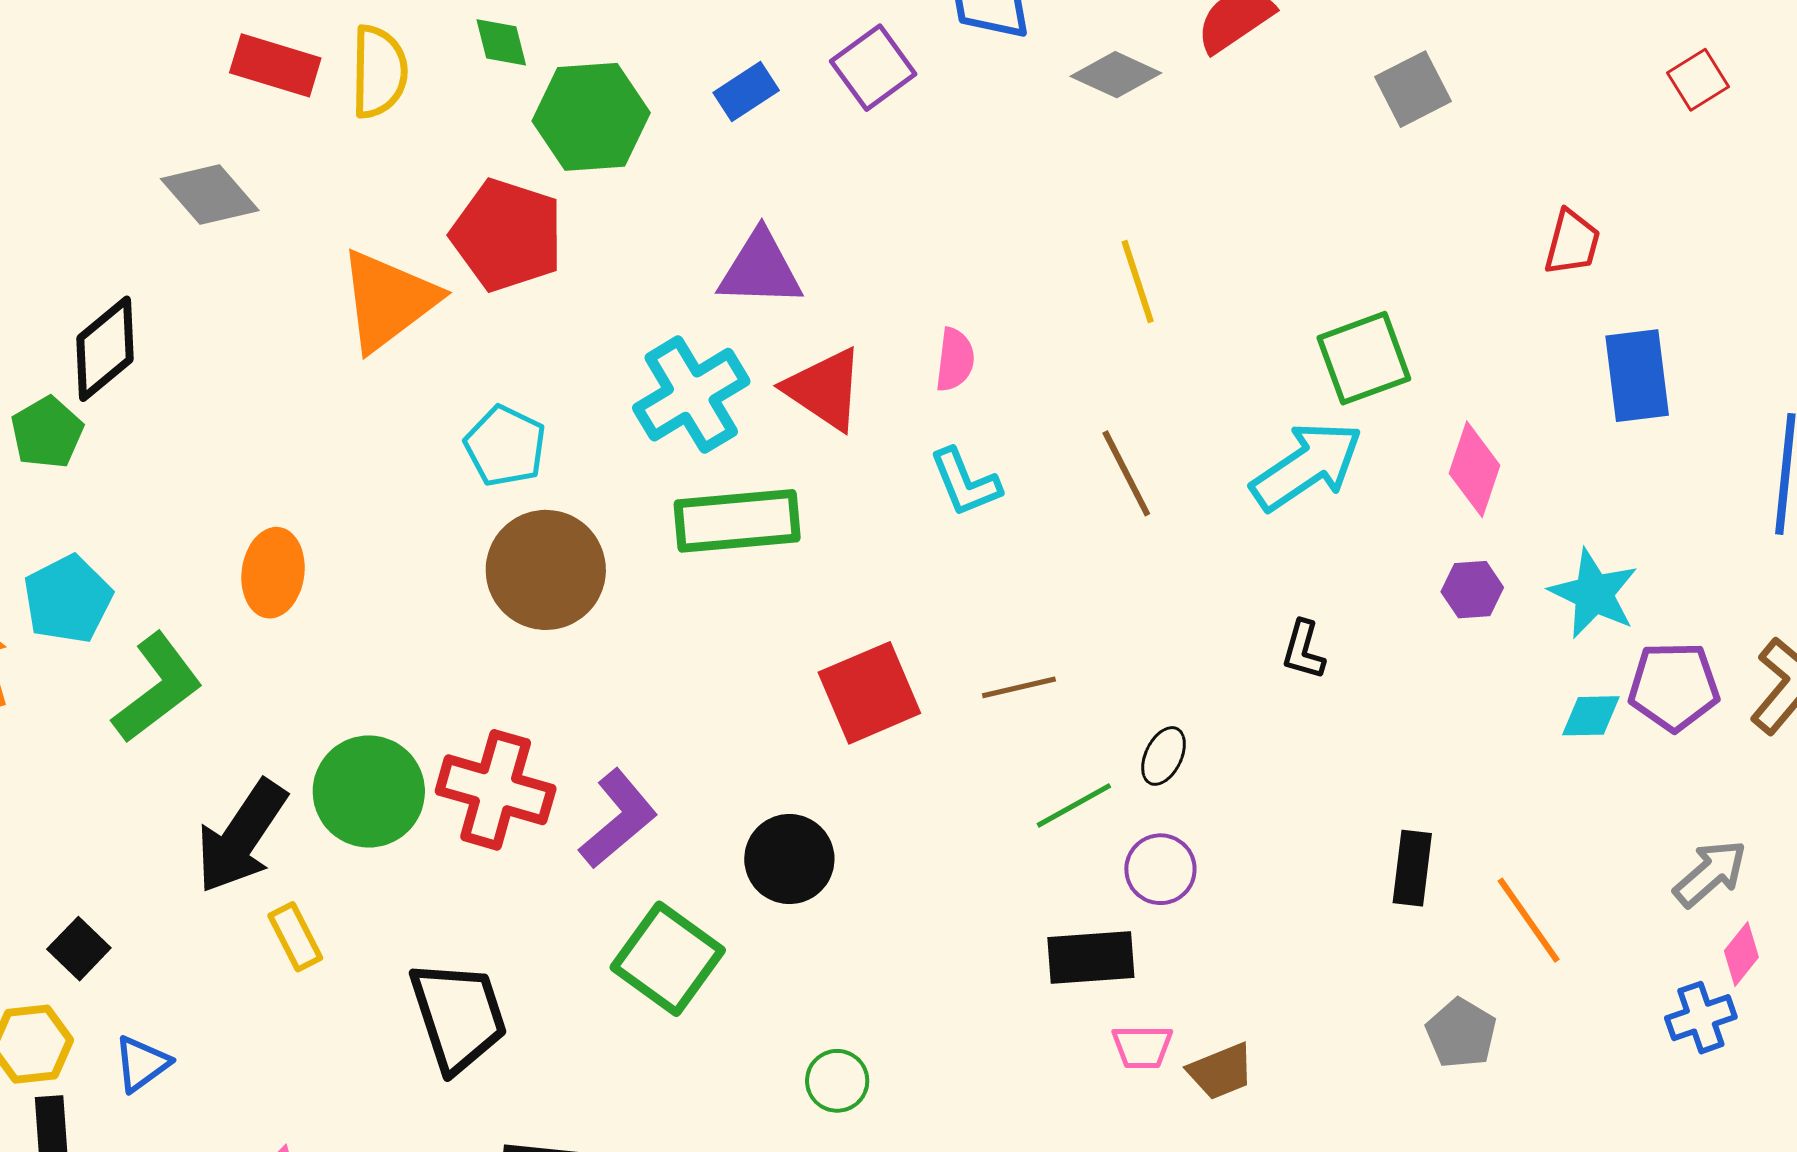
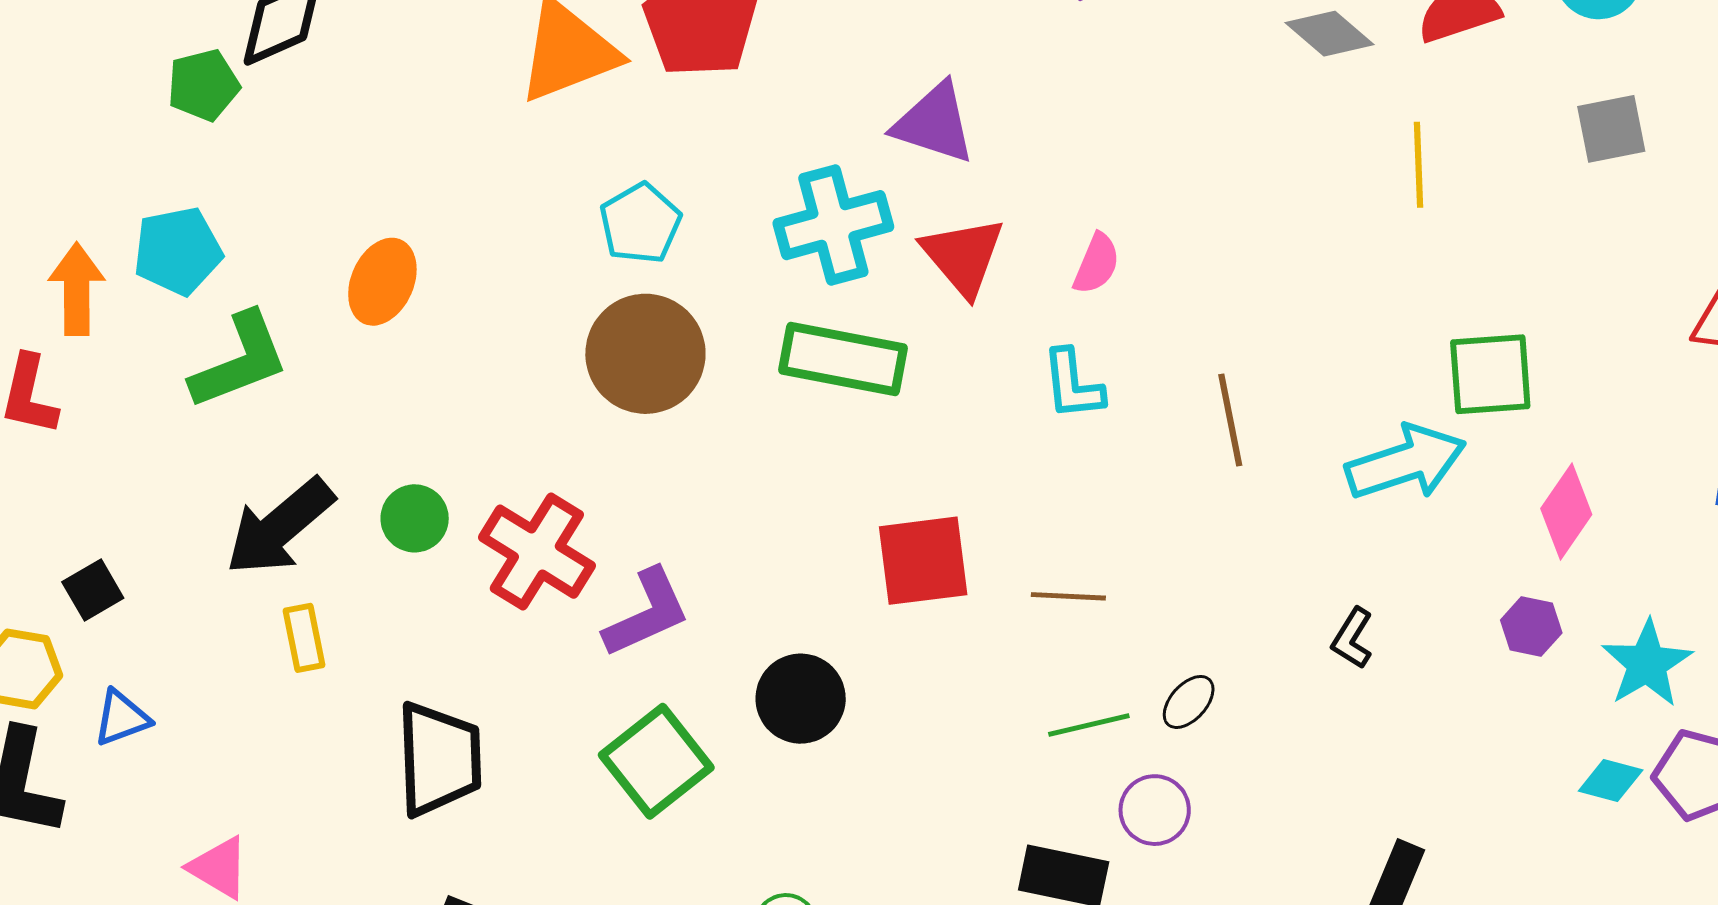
yellow line: (1138, 282) -> (1418, 165), moved
green circle: (369, 791) -> (415, 518), size x0.6

